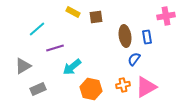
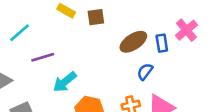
pink cross: (166, 16) -> (186, 30), moved, turned -30
brown ellipse: (125, 36) -> (133, 42), turned 65

